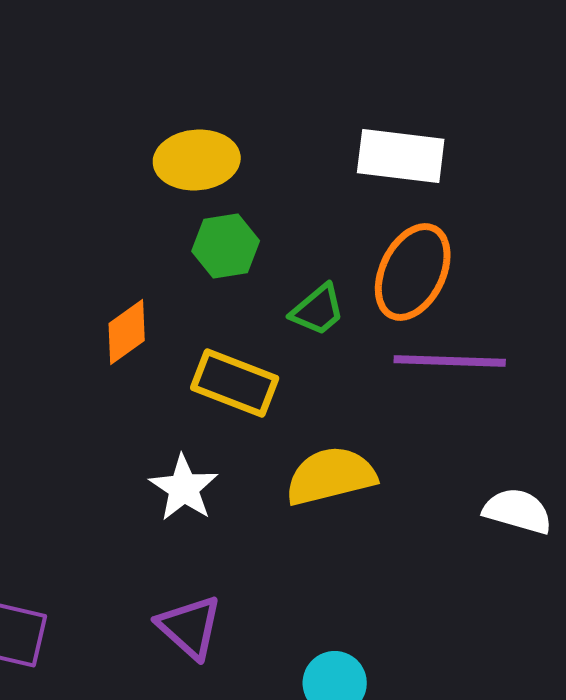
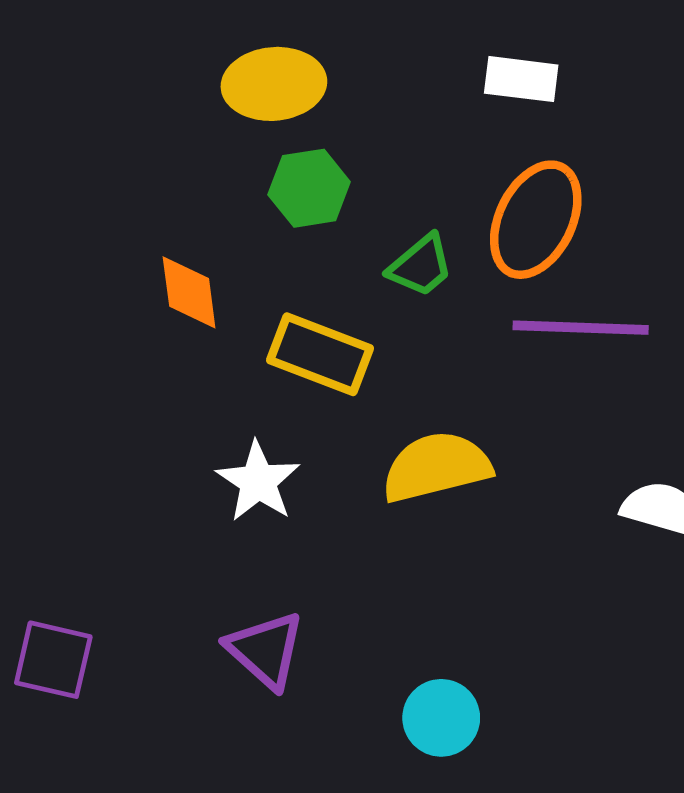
white rectangle: (401, 156) -> (521, 79), size x0.7
orange diamond: (127, 332) -> (189, 292), turned -62

